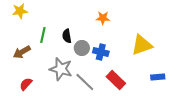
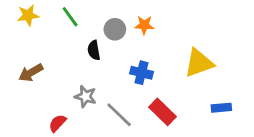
green line: (43, 35) -> (70, 17), moved, turned -49
gray circle: (82, 48) -> (115, 29), moved
gray star: (61, 69) -> (85, 97), size x0.7
red semicircle: (26, 84) -> (57, 123), moved

